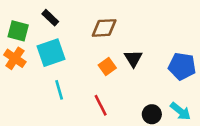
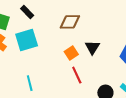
cyan line: (59, 90) -> (30, 83), moved
red line: (101, 105) -> (77, 75), moved

